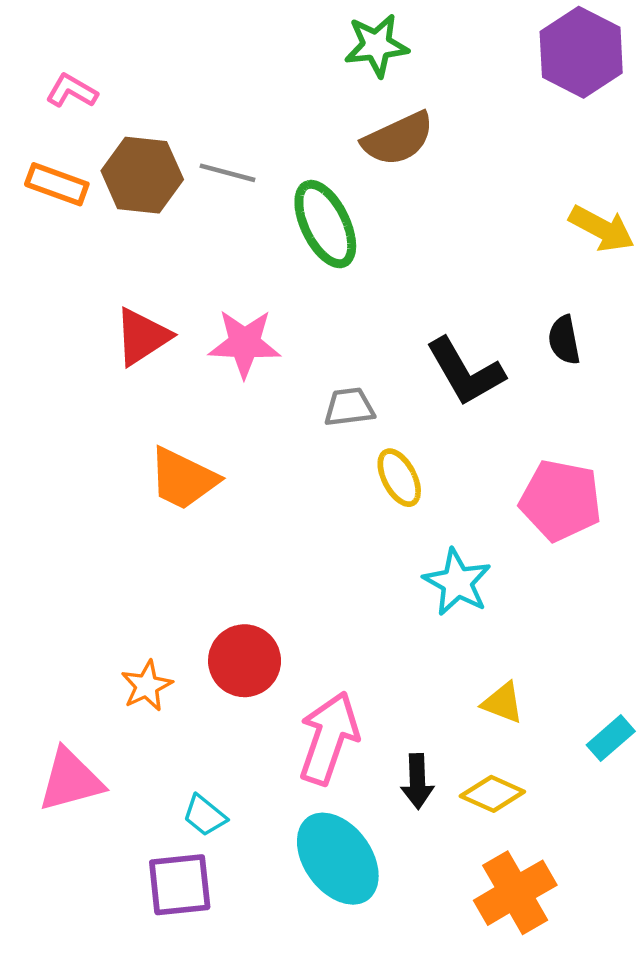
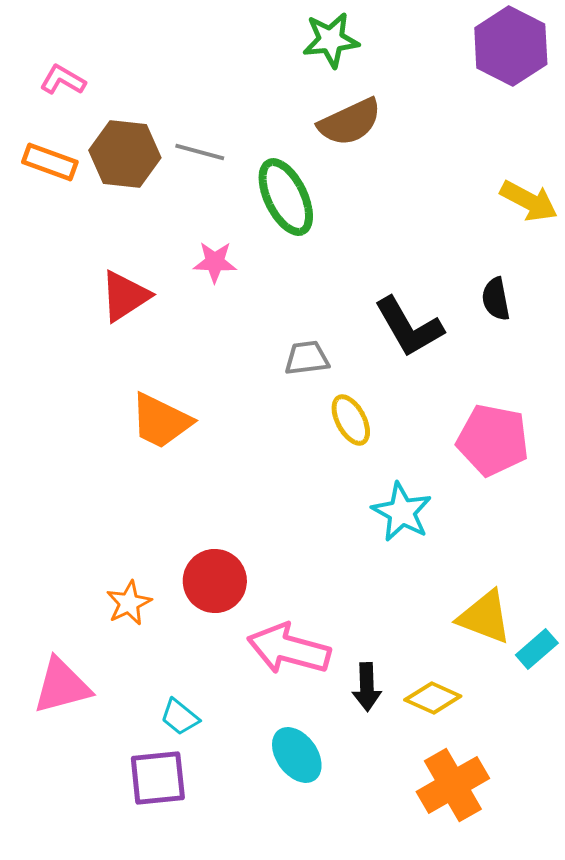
pink star: (245, 343) -> (215, 262), moved, size x0.7
yellow triangle: (503, 703) -> (485, 617), moved, size x1.5
pink arrow: (329, 738) -> (289, 649), turned -94
cyan ellipse: (338, 859) -> (297, 755), size x0.7

